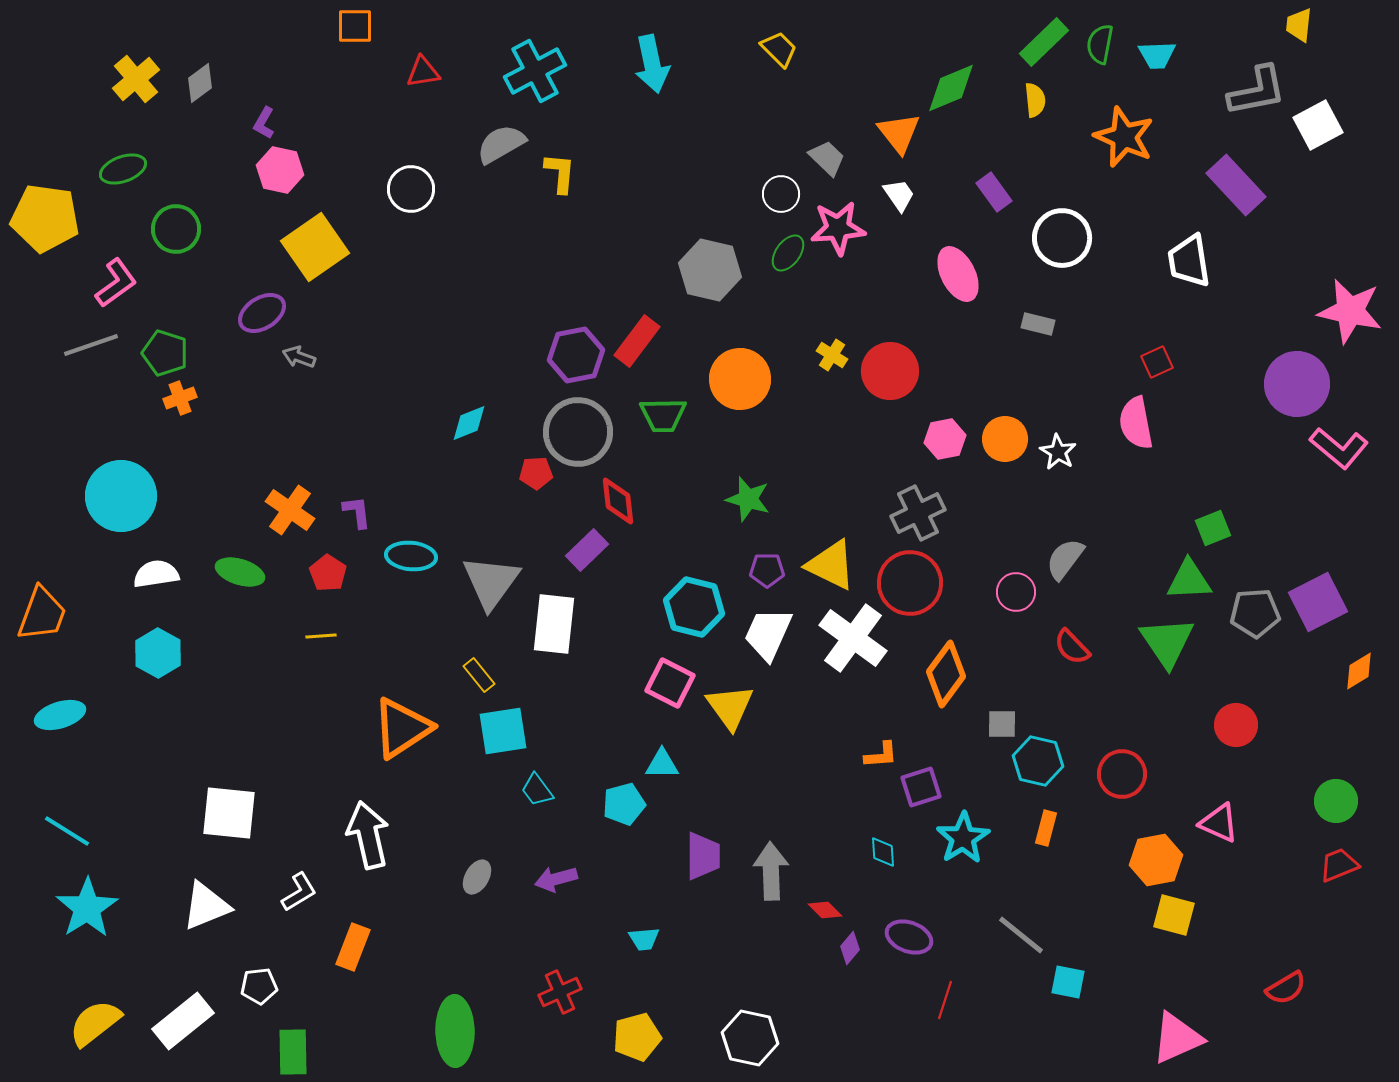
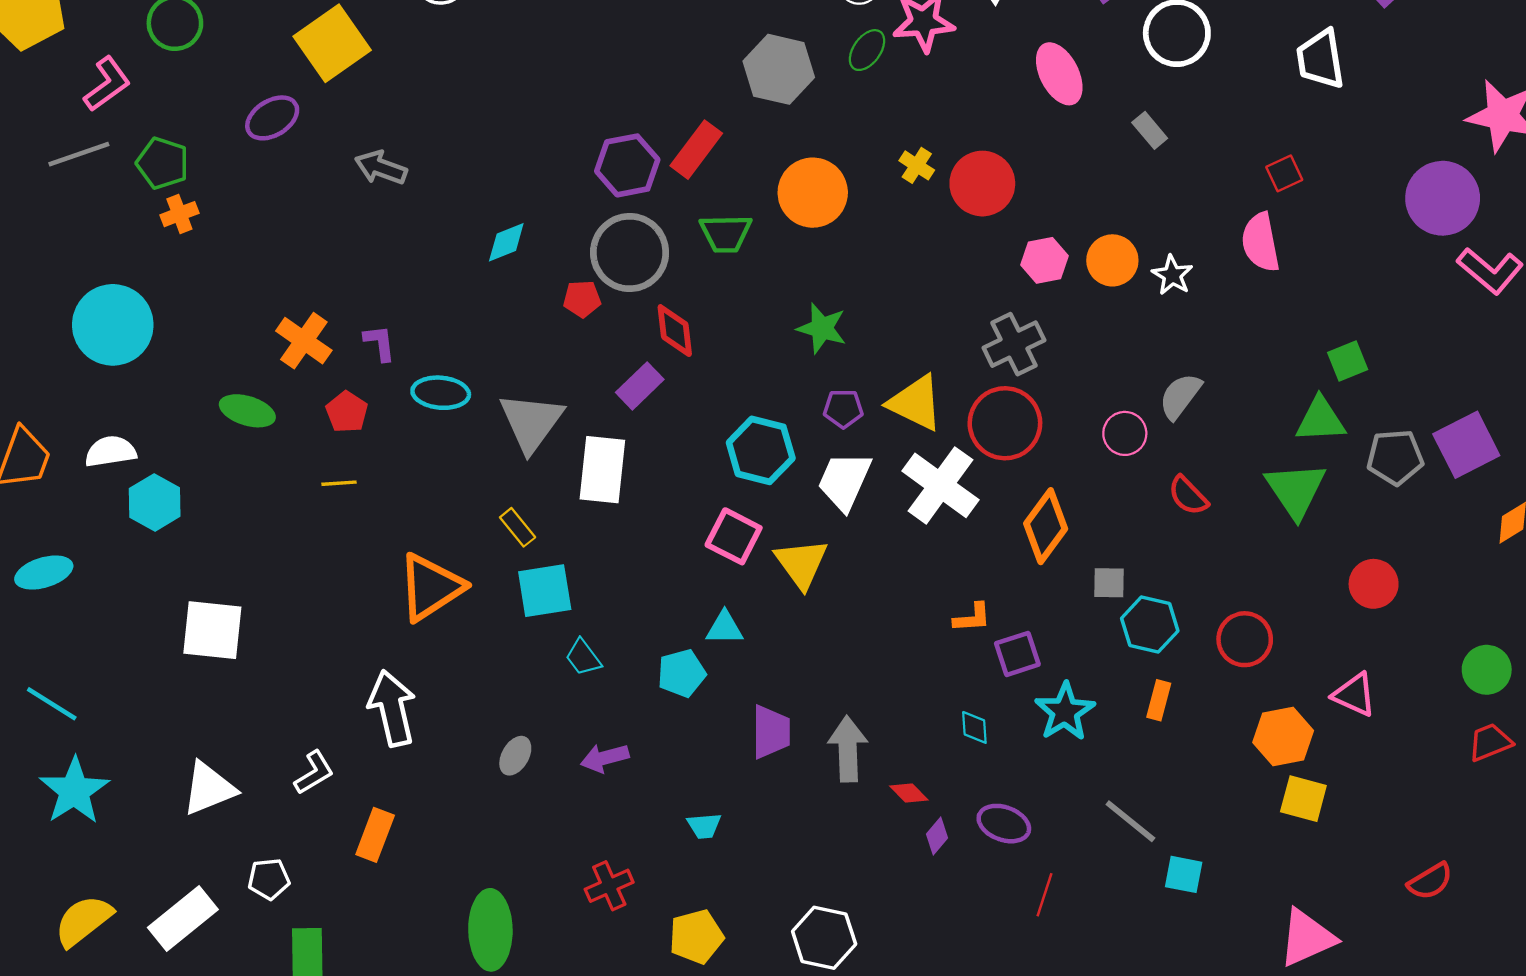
gray rectangle: (1038, 324) -> (1150, 130), turned 36
gray arrow: (299, 357) -> (381, 168), moved, size x1.4
white semicircle: (156, 574) -> (110, 452), moved
white square: (229, 813) -> (212, 630), moved

